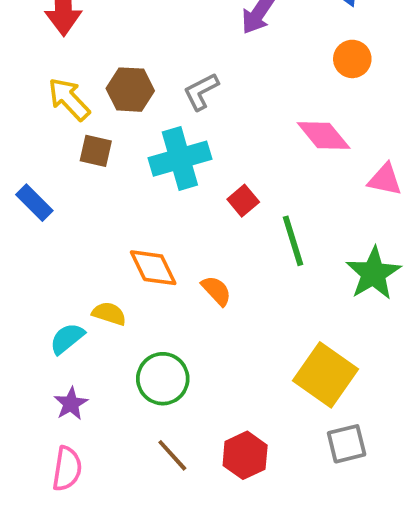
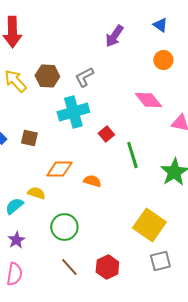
brown square: (96, 151) -> (29, 138), moved
orange diamond: (153, 268) -> (59, 169), turned -64
orange semicircle: (216, 291) -> (92, 181), turned -30

